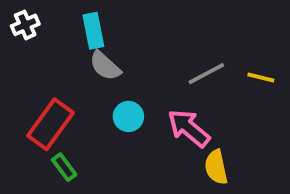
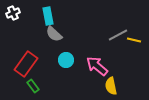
gray line: (206, 74) -> (118, 35), moved

